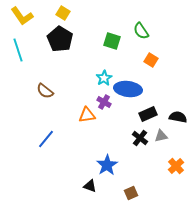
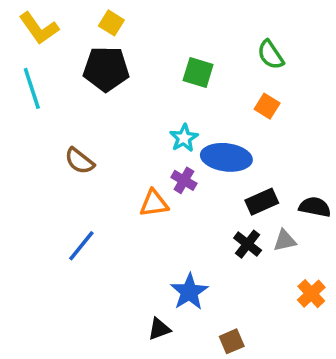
green semicircle: (141, 31) -> (271, 55), moved
black pentagon: (60, 39) -> (106, 69), turned -30
black triangle: (90, 186) -> (159, 329), turned -40

